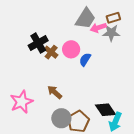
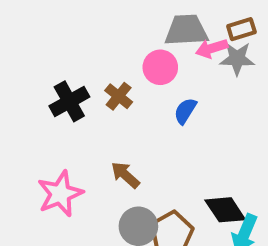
gray trapezoid: (85, 18) -> (186, 30), turned -125
black cross: (38, 43) -> (69, 101), moved
pink circle: (71, 49) -> (160, 67), moved

